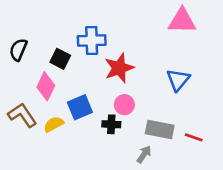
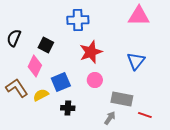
blue cross: (92, 40) -> (78, 20), moved
black cross: (111, 124) -> (68, 108), moved
red line: (194, 137) -> (145, 115), moved

